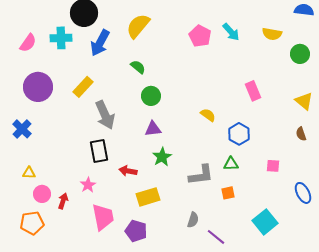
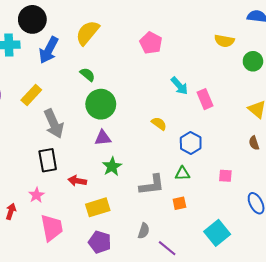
cyan arrow: (231, 32) -> (179, 86), moved
green circle: (151, 96) -> (101, 104), size x1.5
purple pentagon: (136, 231) -> (100, 242), moved

